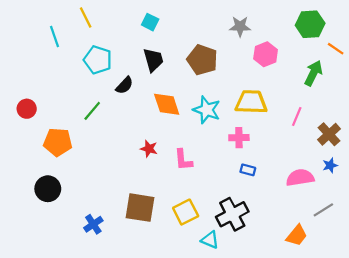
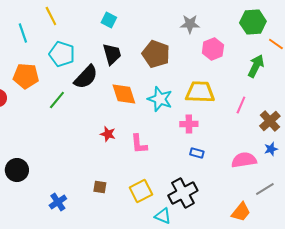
black semicircle: (124, 85) -> (86, 77), size x1.5
orange pentagon: (58, 142) -> (26, 76), moved
brown square: (140, 208) -> (100, 187), size x0.5

